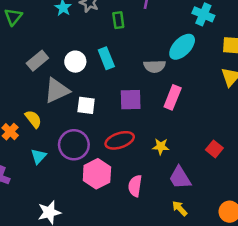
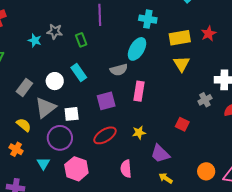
yellow semicircle: (33, 119) -> (24, 125), moved
purple circle: (74, 145) -> (60, 138), moved
pink hexagon: (97, 174) -> (76, 169), moved

